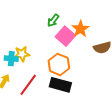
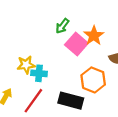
cyan cross: (11, 59) -> (39, 73), moved
orange hexagon: (59, 64) -> (93, 80), moved

